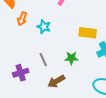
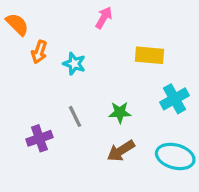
yellow rectangle: (88, 33) -> (150, 55), moved
brown arrow: (56, 81) -> (121, 151), moved

